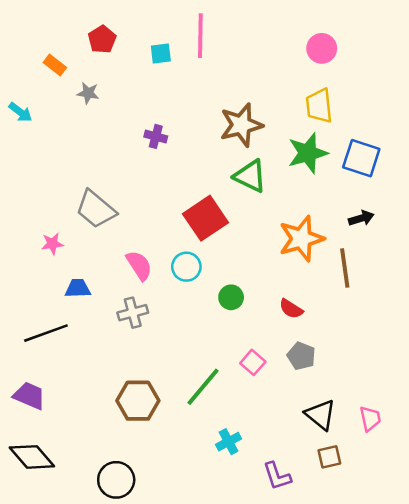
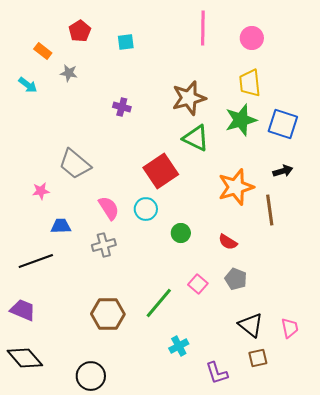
pink line: (200, 36) -> (203, 28), moved
cyan arrow: (20, 112) -> (28, 85), moved

